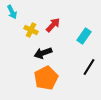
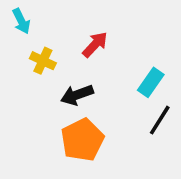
yellow cross: (31, 30) -> (43, 61), moved
cyan rectangle: (84, 36) -> (151, 82), moved

